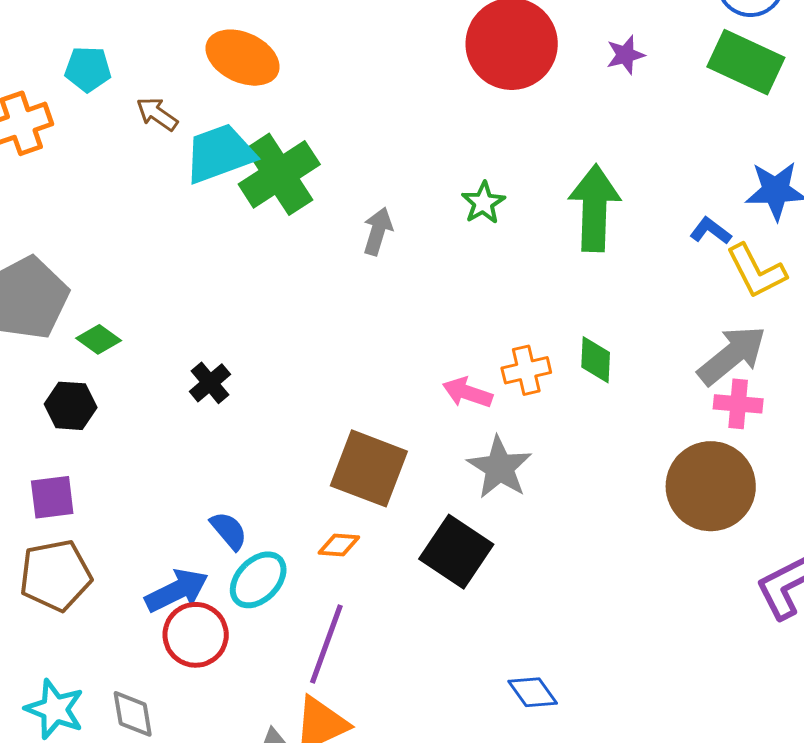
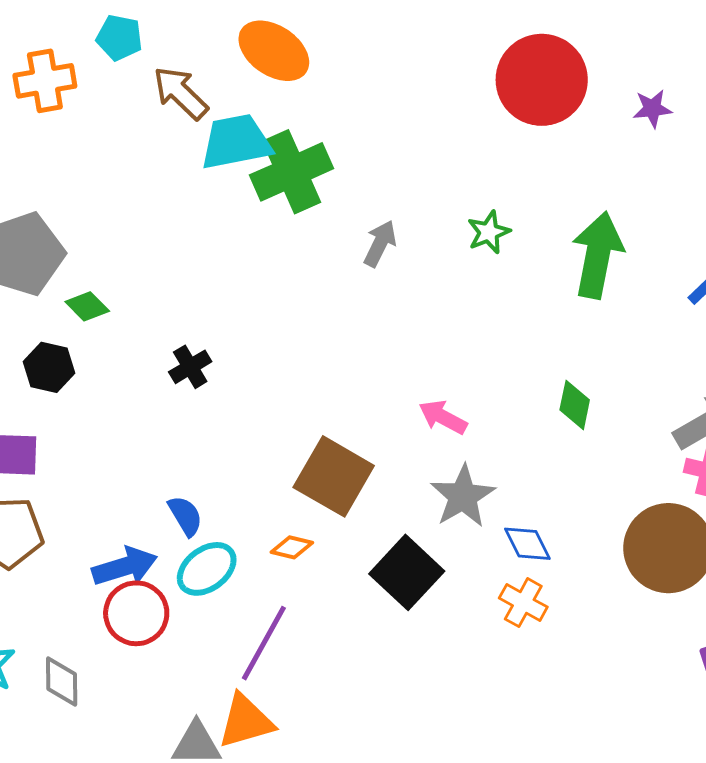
brown arrow: (157, 114) -> (181, 93), size x1.4
orange cross: (526, 370) -> (523, 603), moved, turned 33
blue diamond: (533, 692) -> (527, 544), moved

